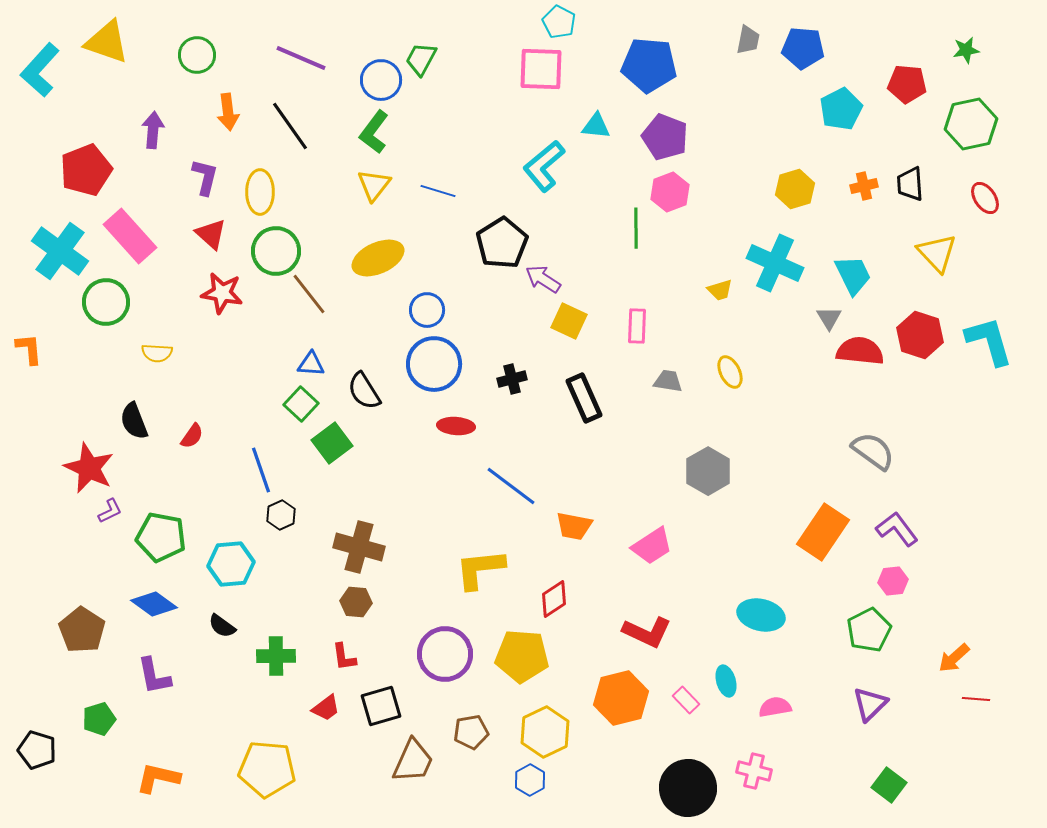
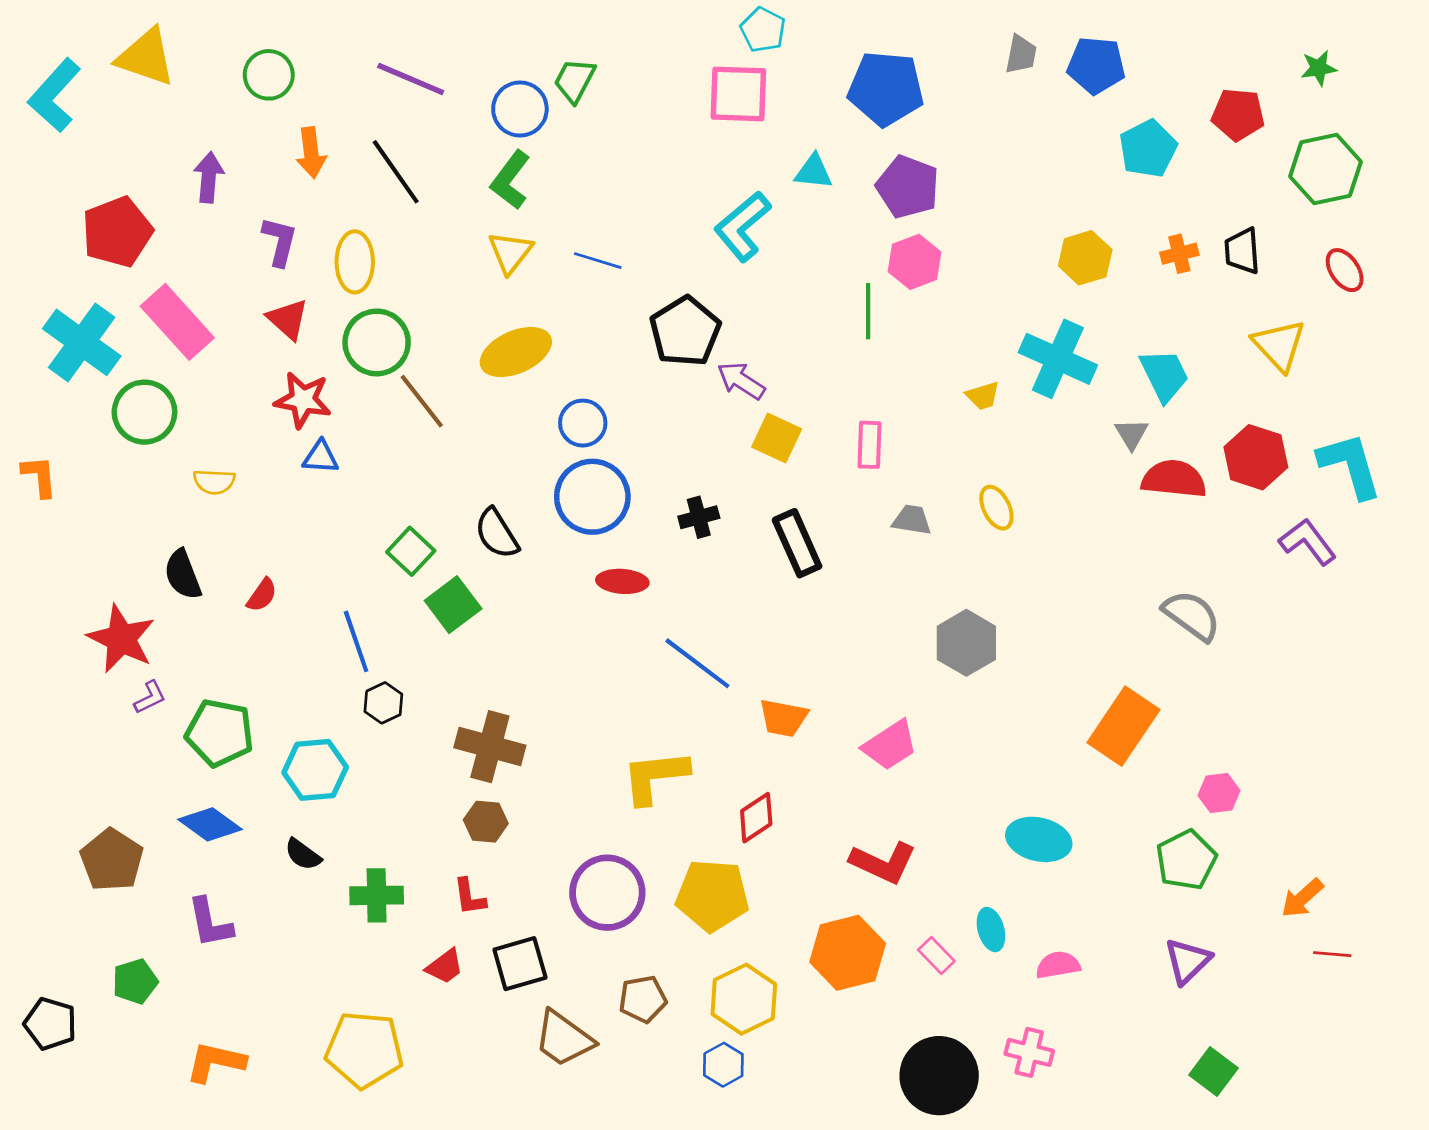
blue triangle: (311, 364) -> (321, 457), moved
purple L-shape: (897, 529) -> (1308, 542), moved
brown trapezoid: (413, 761) -> (564, 1039), turned 102

